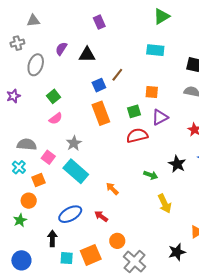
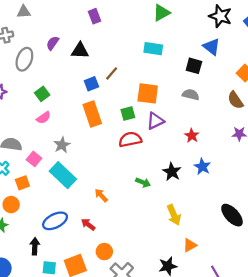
orange square: (152, 92) -> (148, 93), size x1.5
yellow arrow: (165, 204) -> (174, 215), moved

